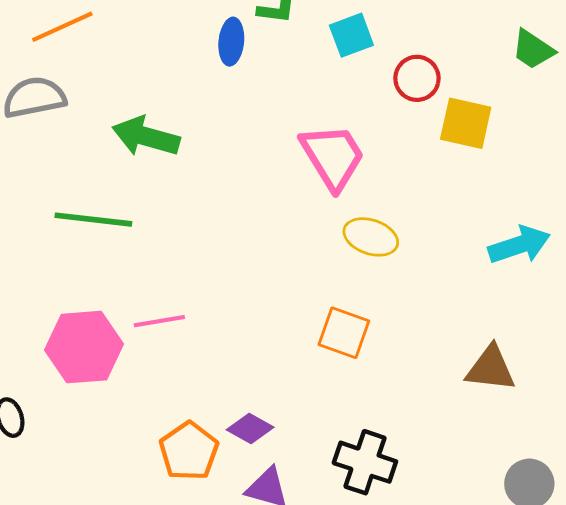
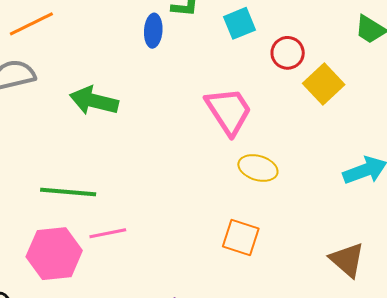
yellow square: (466, 123) -> (324, 84), turned 36
green line: (93, 220) -> (68, 192), moved
brown triangle: (491, 368) -> (347, 260), turned 36

